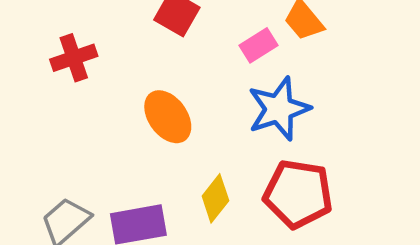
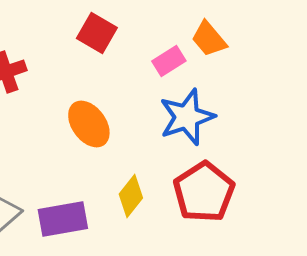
red pentagon: (298, 194) -> (204, 192), turned 30

